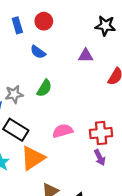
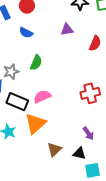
pink semicircle: (63, 131) -> (42, 97), moved
purple arrow: (100, 157) -> (88, 133), moved

